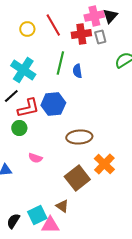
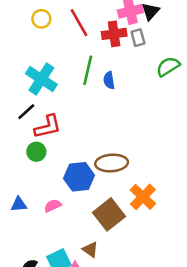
yellow circle: (27, 29) -> (41, 19), moved
blue hexagon: (53, 104) -> (79, 177), moved
pink semicircle: (35, 158) -> (53, 206), moved, turned 136

